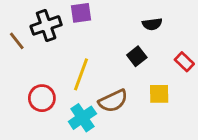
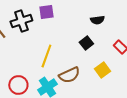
yellow square: (159, 94) -> (102, 70), turned -35
red circle: (42, 98) -> (18, 85), moved

